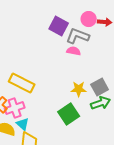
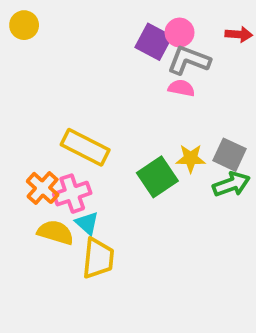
pink circle: (89, 19) -> (180, 33), moved
gray square: (100, 87) -> (229, 155), turned -36
green square: (69, 114) -> (157, 177), moved

